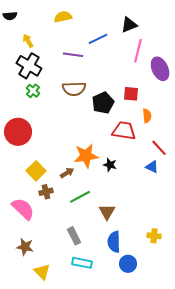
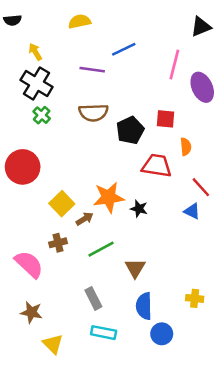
black triangle: (129, 25) -> (201, 27), moved
yellow square: (36, 171) -> (62, 204), moved

